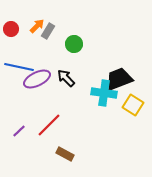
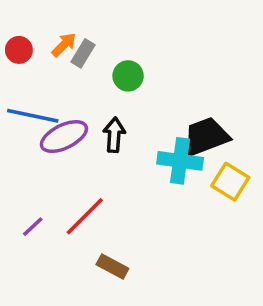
black arrow: (66, 78) -> (114, 135), turned 48

